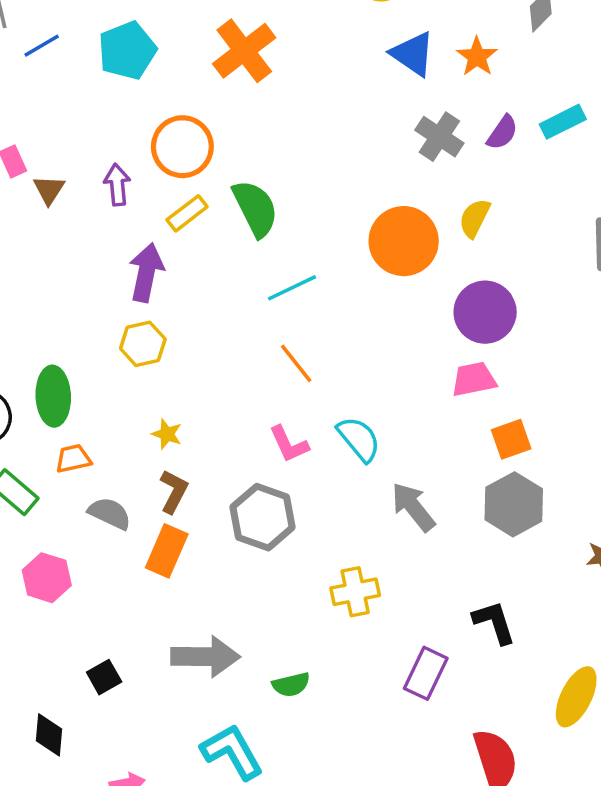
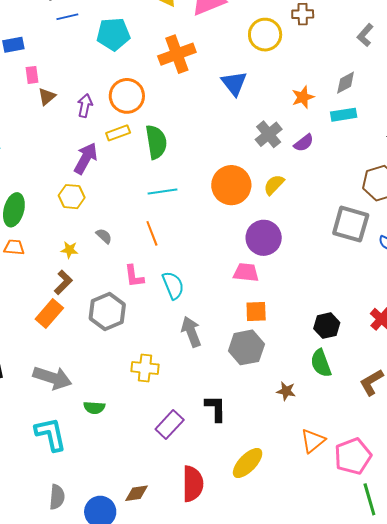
blue triangle: (413, 54) -> (234, 83), moved
cyan rectangle: (563, 122) -> (344, 115), moved
yellow star: (167, 434) -> (69, 250), turned -30
gray semicircle: (110, 513) -> (104, 236), moved, size x0.7

